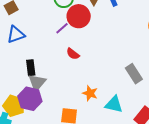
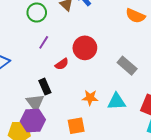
red circle: (79, 16) -> (85, 48), moved
red semicircle: (73, 54) -> (62, 64), turned -56
black rectangle: (31, 68) -> (45, 87), moved

